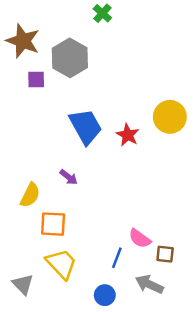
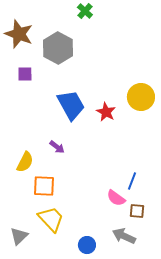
purple square: (36, 80) -> (25, 74), moved
blue line: (117, 258) -> (132, 181), moved
gray triangle: (23, 284) -> (19, 236), turned 30

